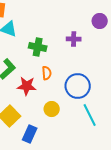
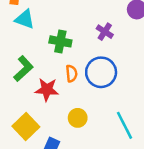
purple cross: (74, 39) -> (105, 32), turned 32
blue circle: (78, 86) -> (101, 72), moved

